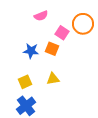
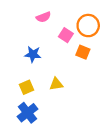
orange square: (52, 49) -> (83, 52), moved

